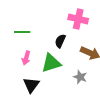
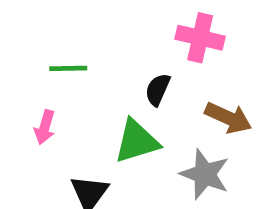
pink arrow: (26, 58) -> (45, 127), moved
gray star: (80, 77) -> (205, 174), size x1.5

